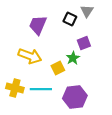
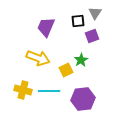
black square: (70, 19) -> (78, 21), turned -32
purple square: (84, 43) -> (92, 36), moved

